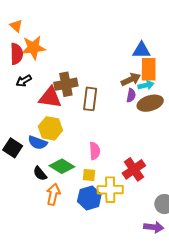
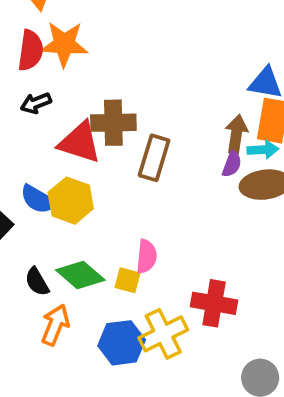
brown arrow: (131, 79) -> (236, 134), turned -66
blue semicircle: (38, 143) -> (38, 199), moved
red cross: (134, 169) -> (214, 303), turned 35
yellow square: (89, 175) -> (127, 280), moved
yellow cross: (110, 190) -> (163, 334), turned -35

